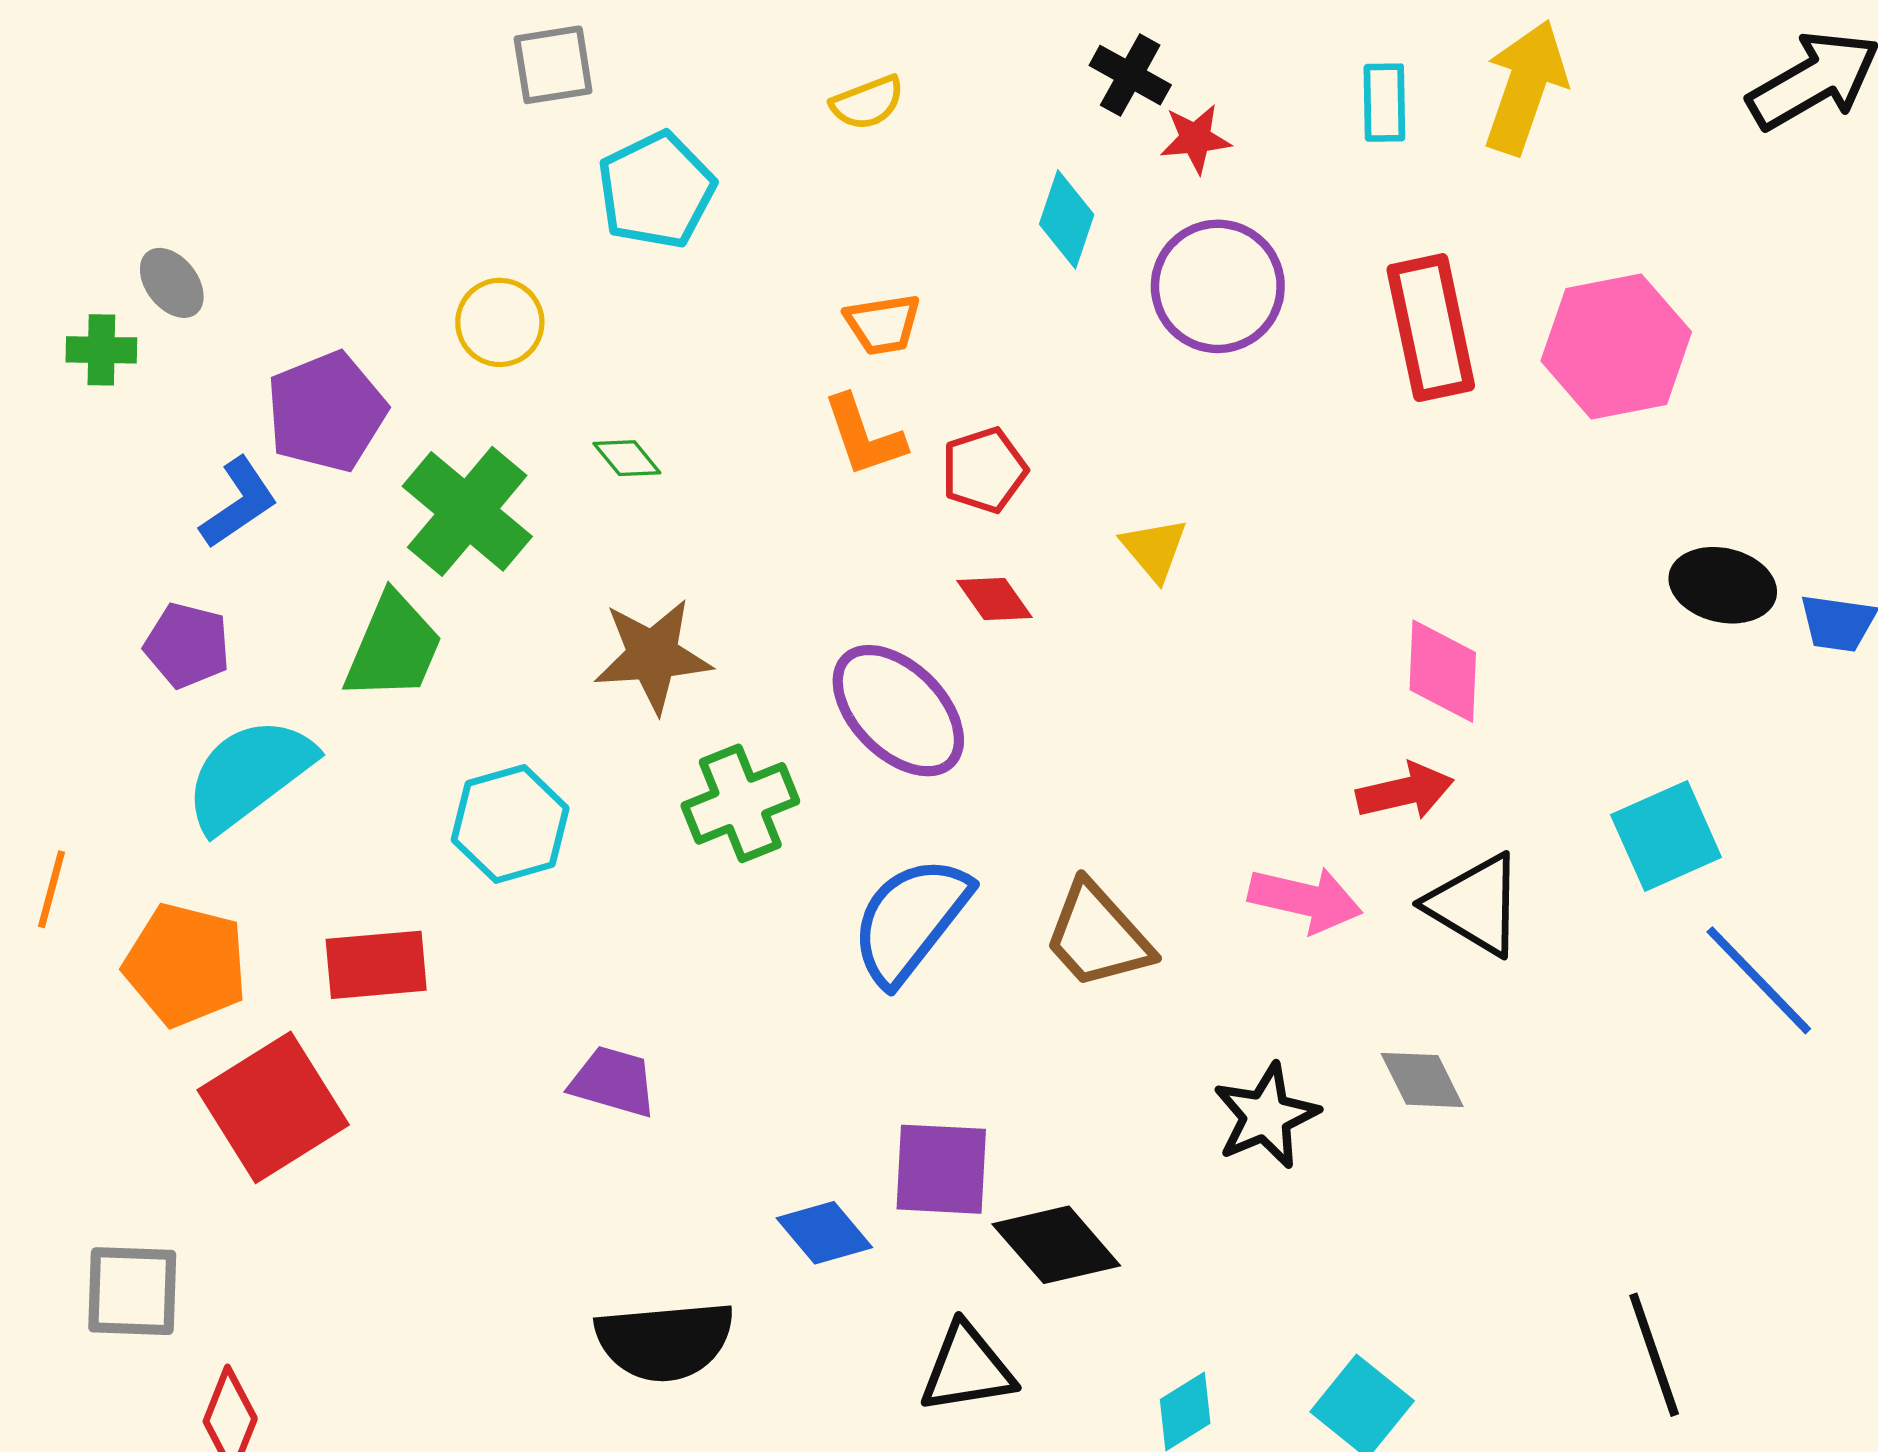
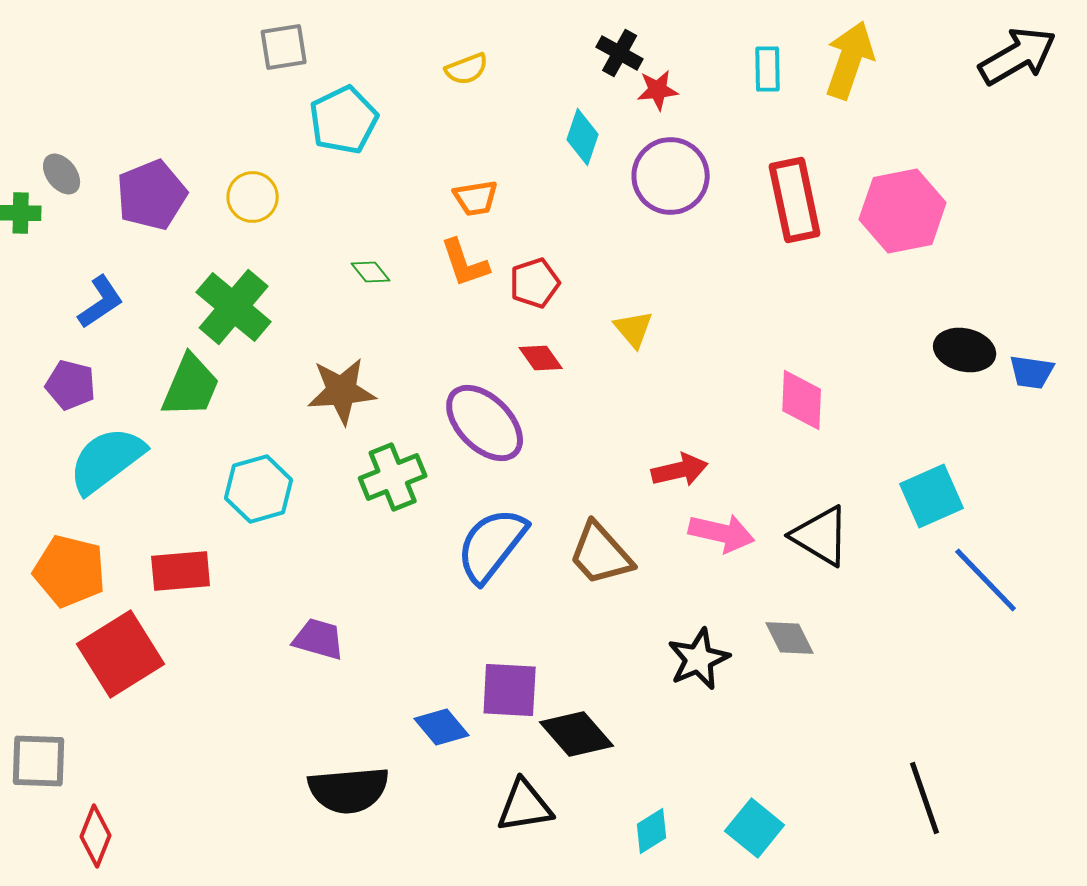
purple pentagon: (326, 412) -> (152, 195), moved
green diamond: (627, 458) -> (371, 272), moved
red arrow: (1405, 791) -> (680, 470), moved

